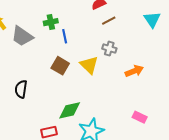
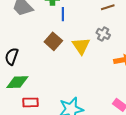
green diamond: (70, 110) -> (17, 82), moved

